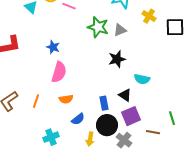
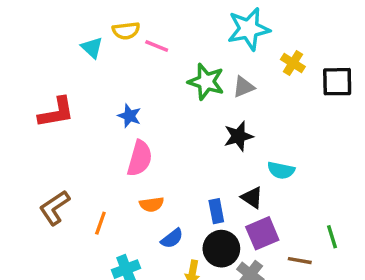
orange line: (36, 101) -> (100, 223), moved

